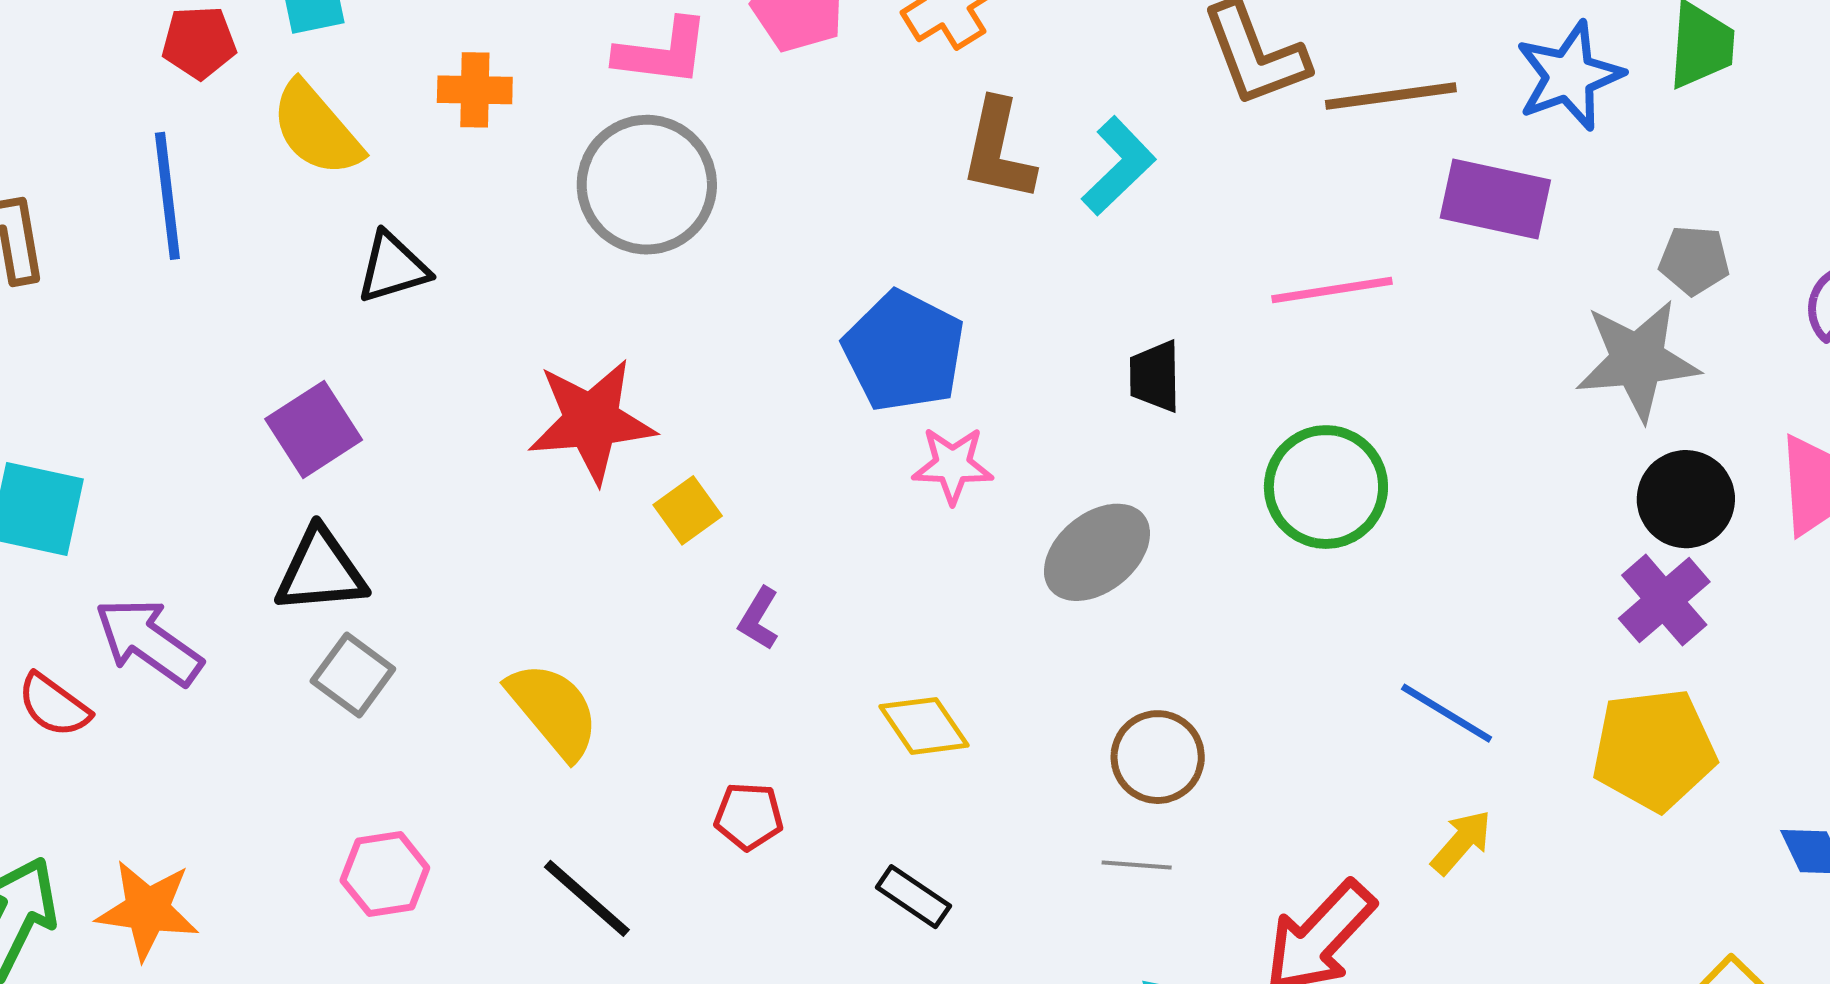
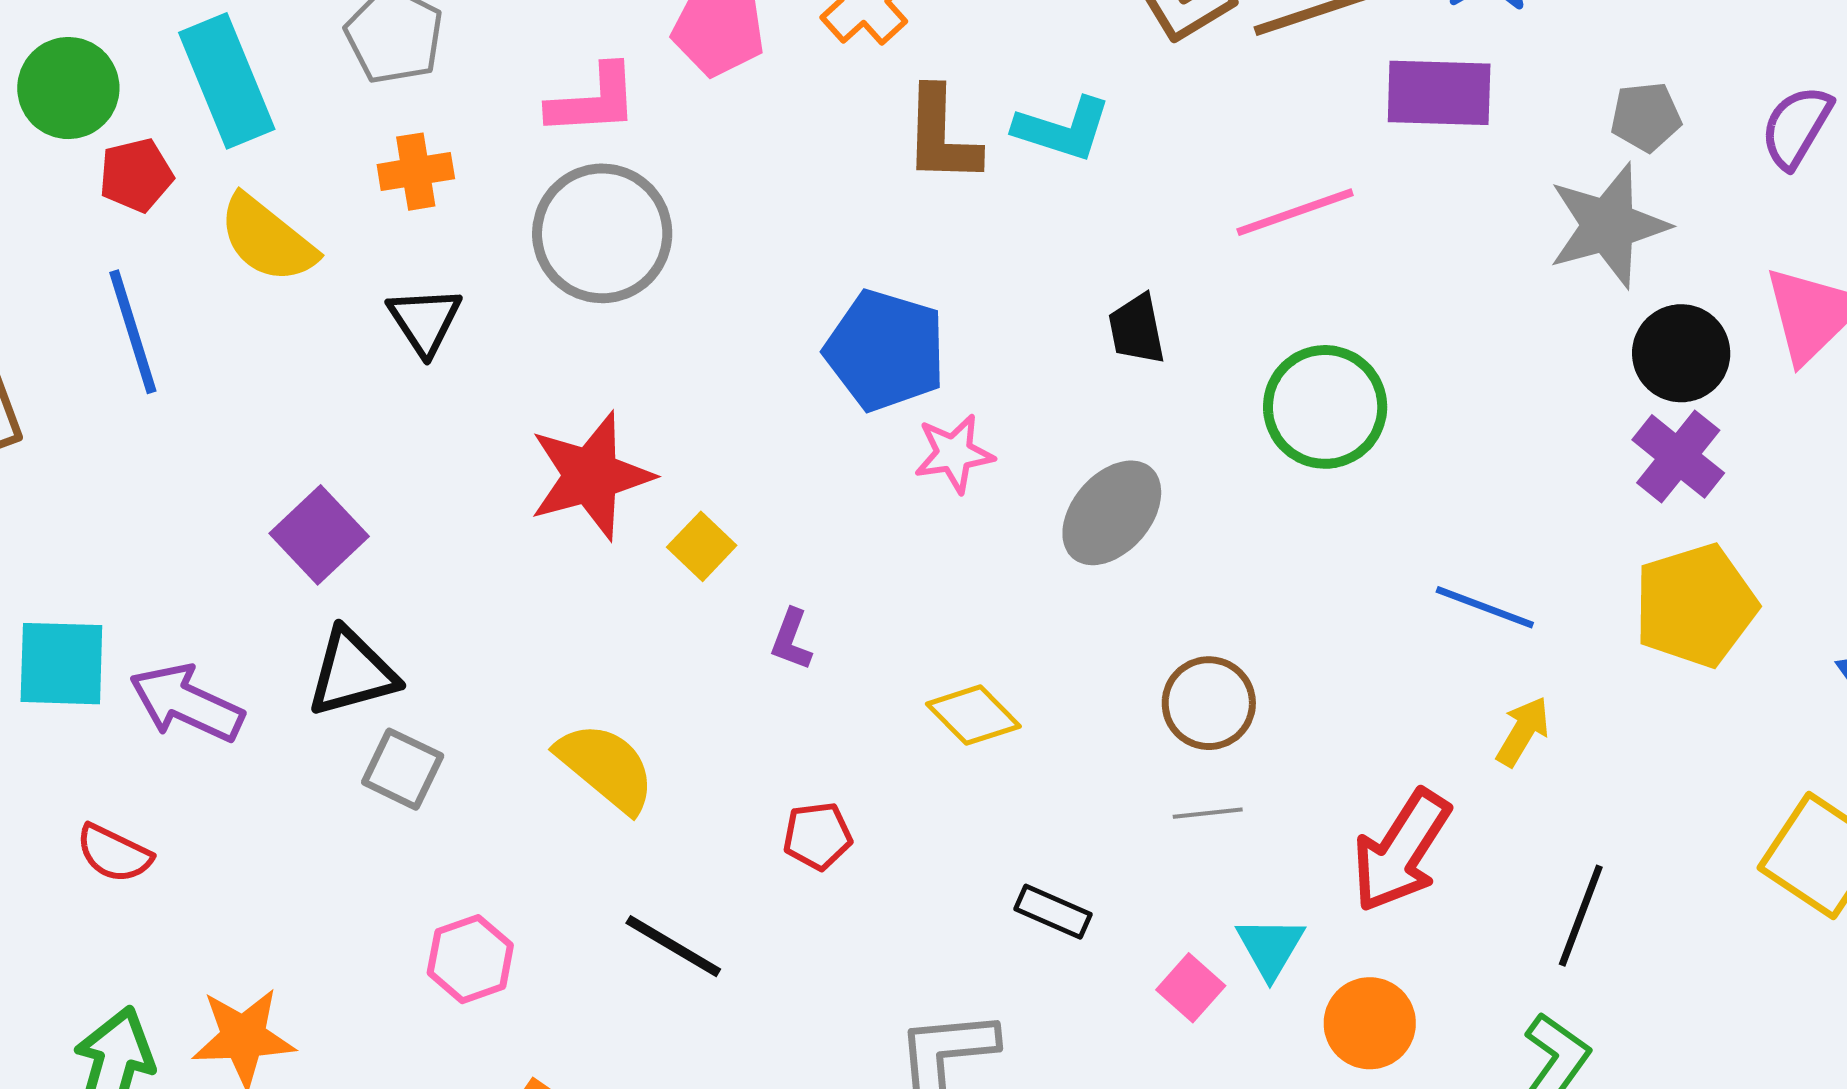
cyan L-shape: (1119, 166) -> (1063, 129), turned 72
black triangle: (393, 268) -> (425, 321), moved, turned -36
purple arrow: (149, 642) -> (186, 703), moved
black rectangle: (913, 897) -> (1053, 912), moved

